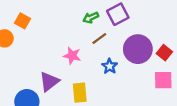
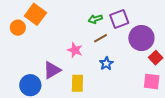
orange square: (23, 21) -> (35, 14), size x1.5
purple circle: (138, 49) -> (141, 38), moved

